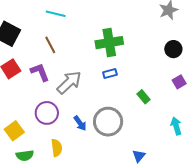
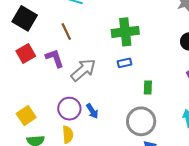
green rectangle: (143, 97) -> (148, 87), moved, turned 40
purple circle: (47, 113) -> (69, 109), moved
gray circle: (108, 122) -> (141, 121), moved

